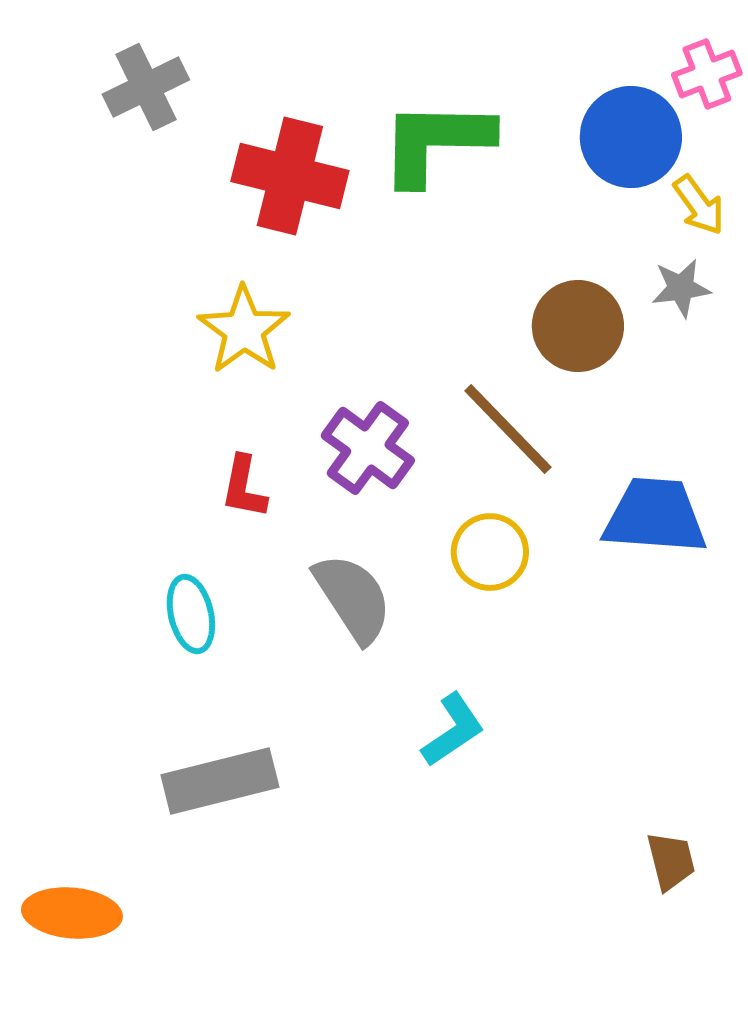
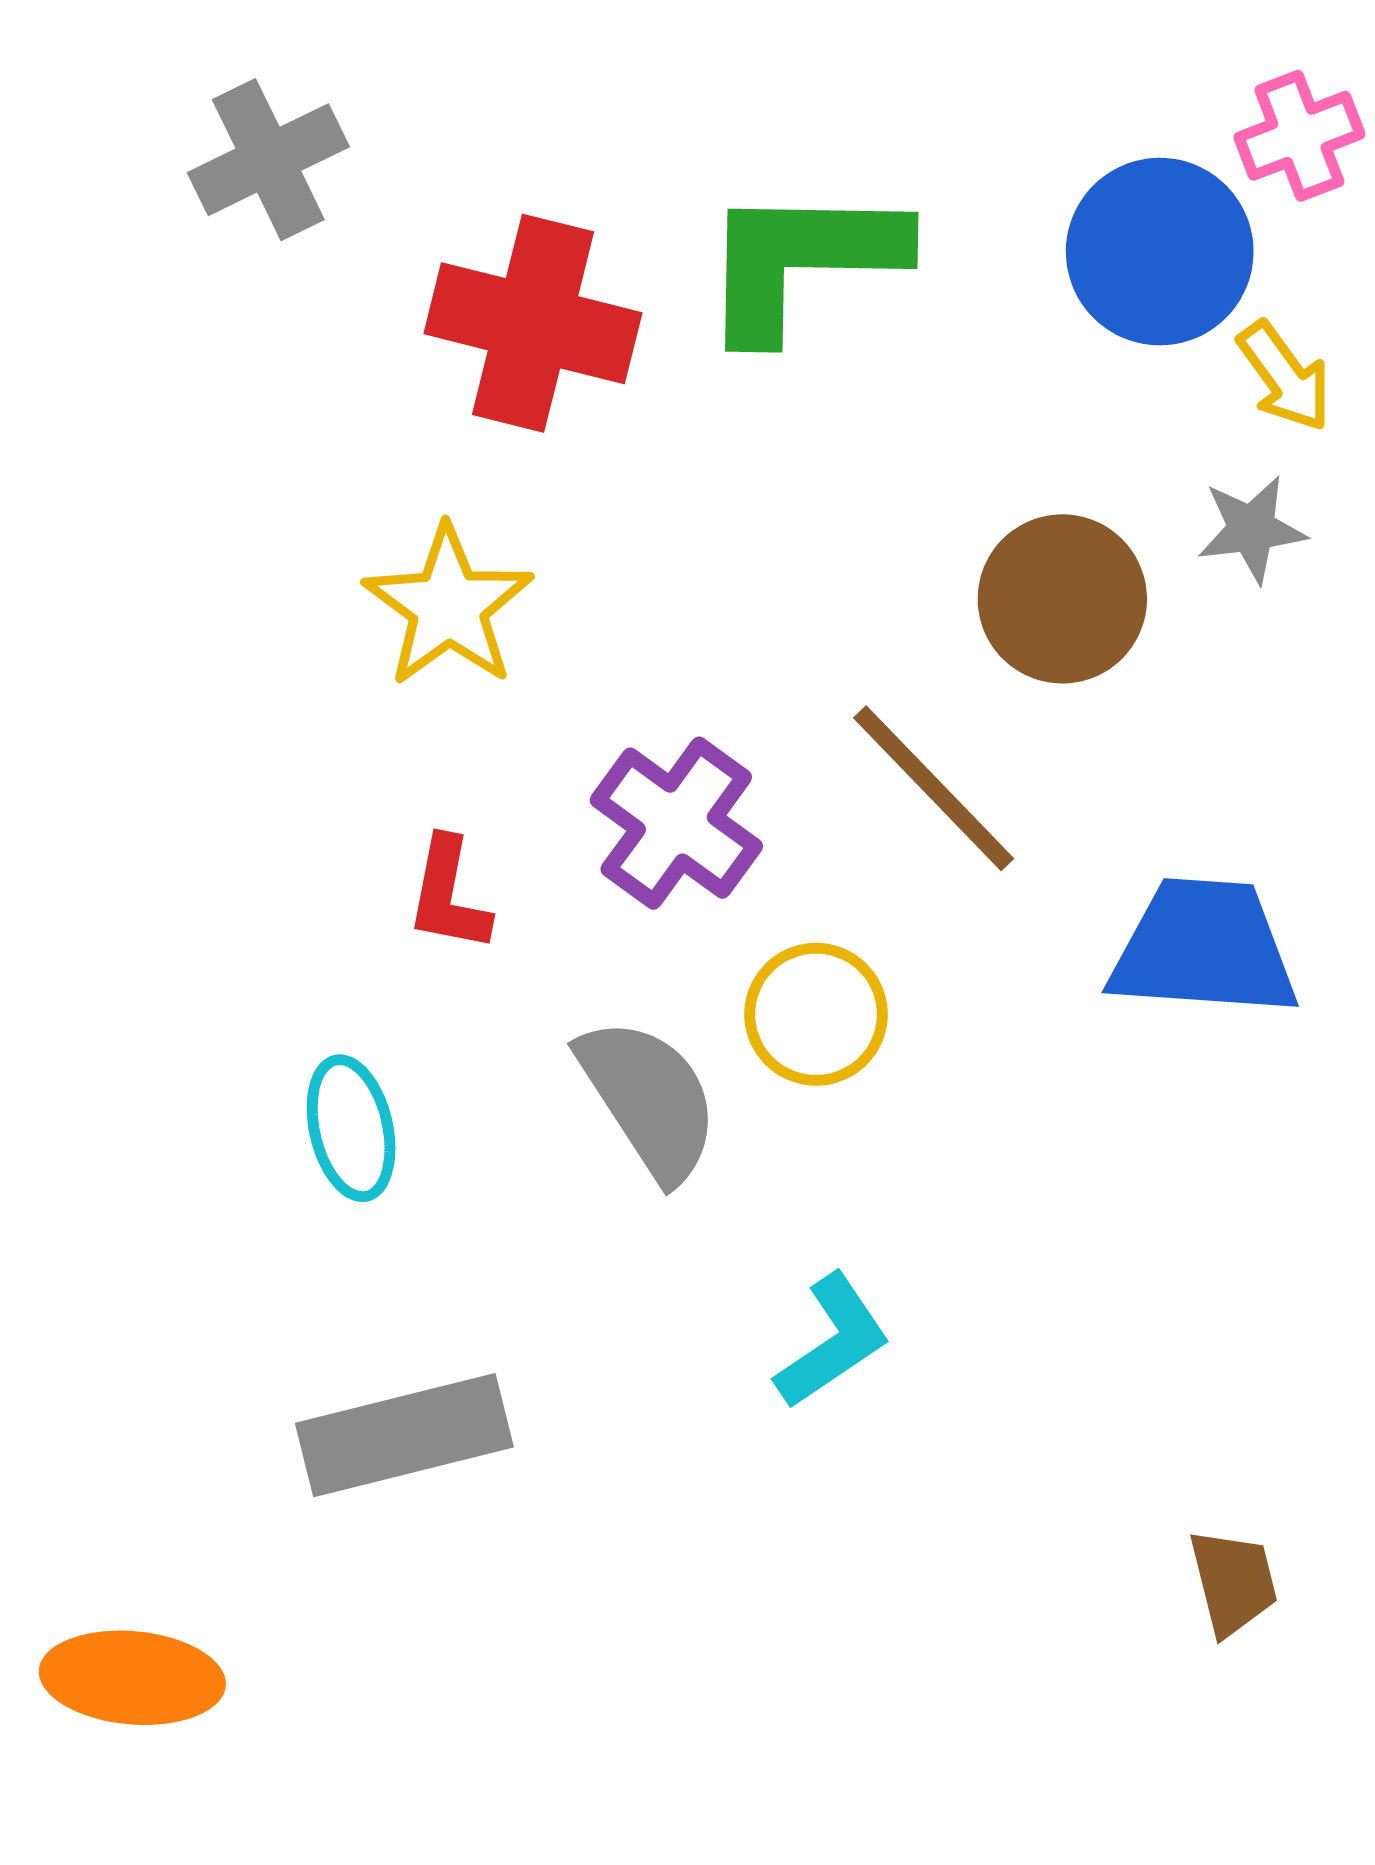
yellow circle: (490, 552) -> (816, 1014), moved

